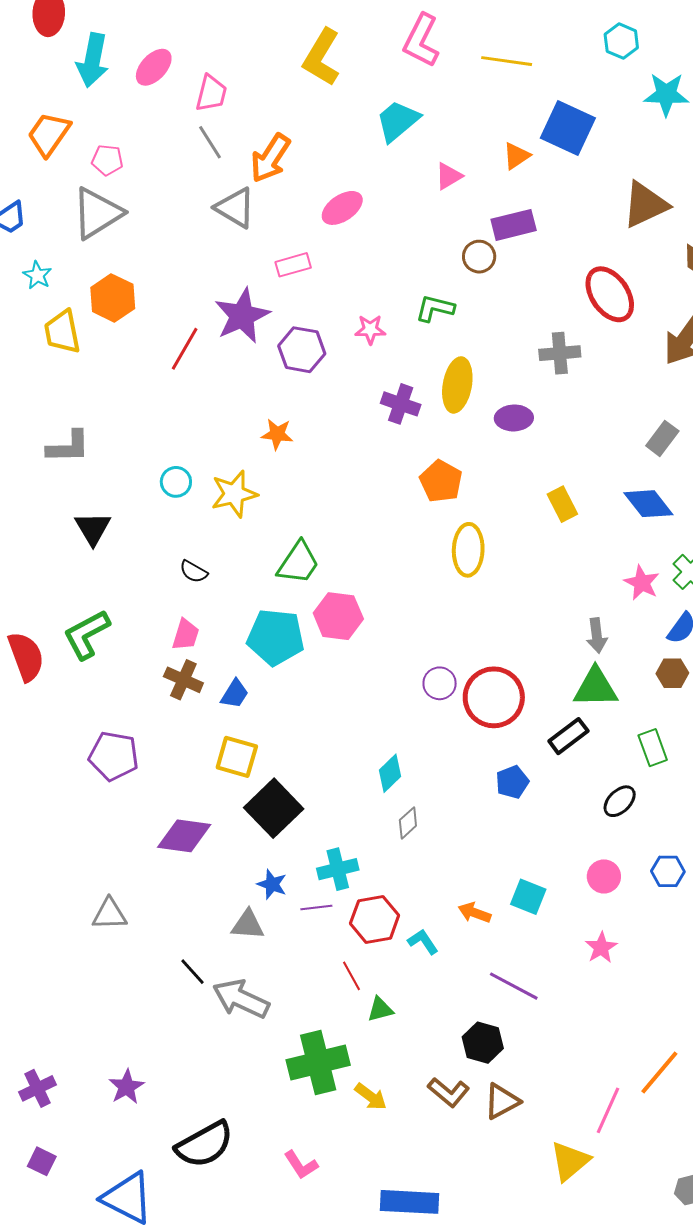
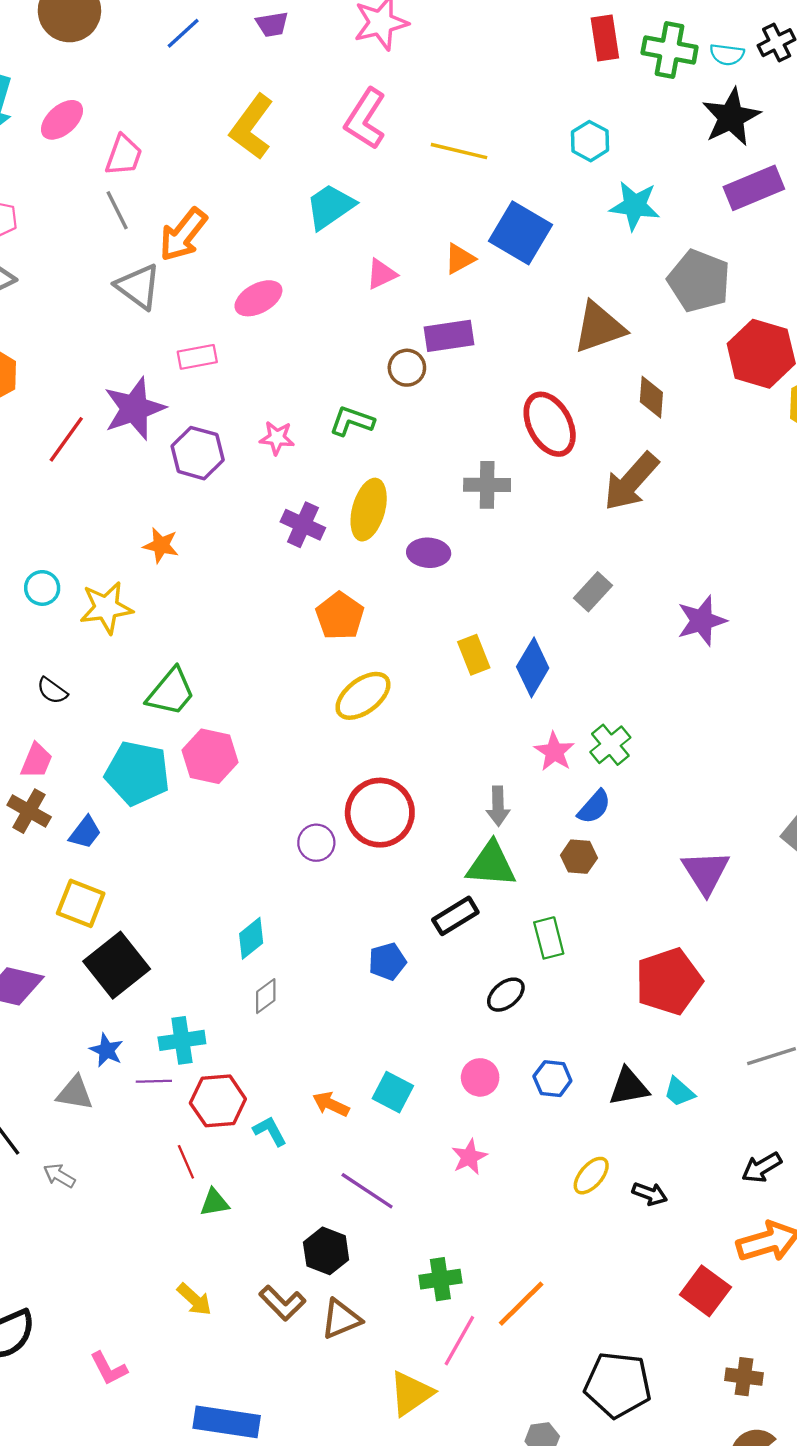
blue diamond: (648, 504) -> (533, 667), moved, turned 63
yellow ellipse: (468, 550) -> (363, 696), turned 45
red circle: (494, 697) -> (380, 813), moved
gray arrow: (241, 999) -> (59, 1176), size x0.5
green cross: (318, 1062) -> (440, 1279), moved, size x0.6

